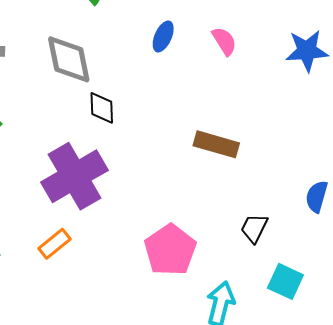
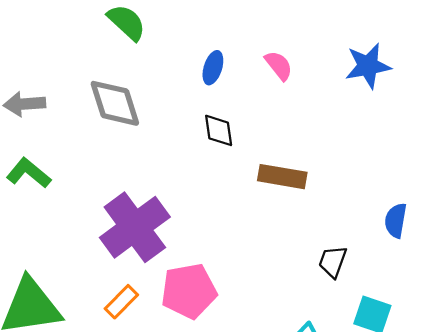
black diamond: (102, 108) -> (219, 130), moved
pink pentagon: (170, 250) -> (189, 291), moved, turned 30

